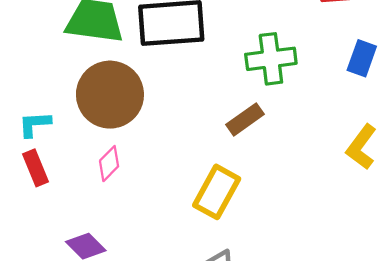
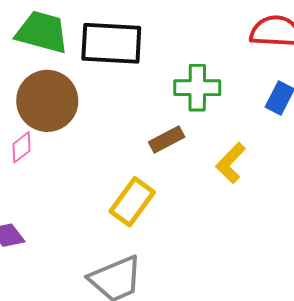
yellow L-shape: (361, 147) -> (231, 163), moved
pink diamond: (109, 164) -> (21, 147), moved

